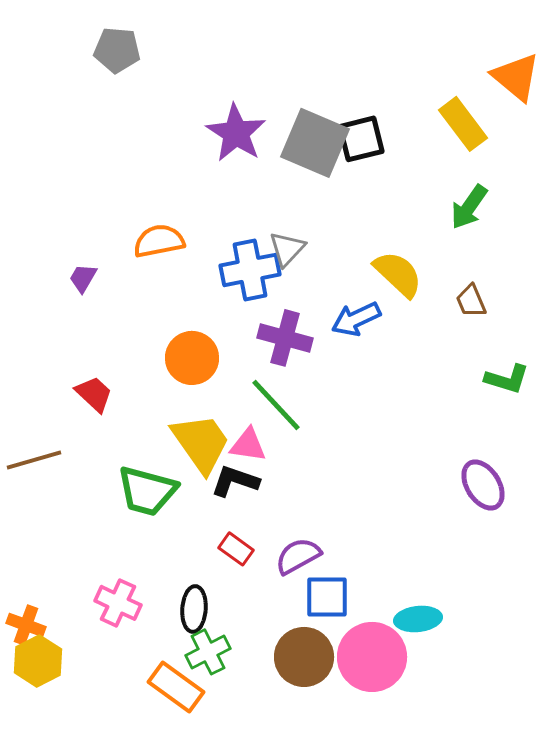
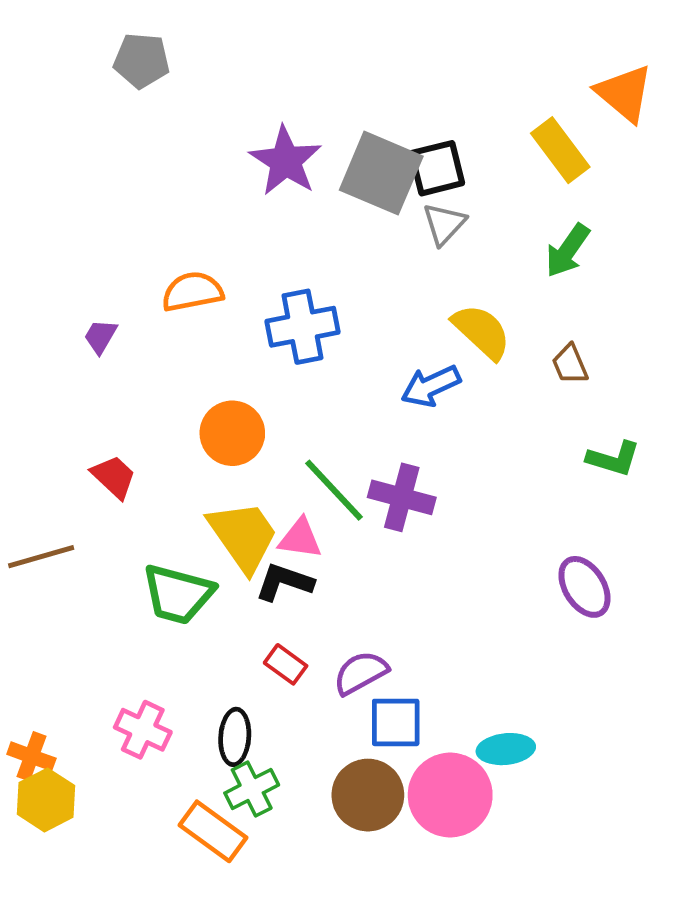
gray triangle: (287, 249) -> (444, 224), moved
purple cross: (285, 338) -> (402, 497), moved

